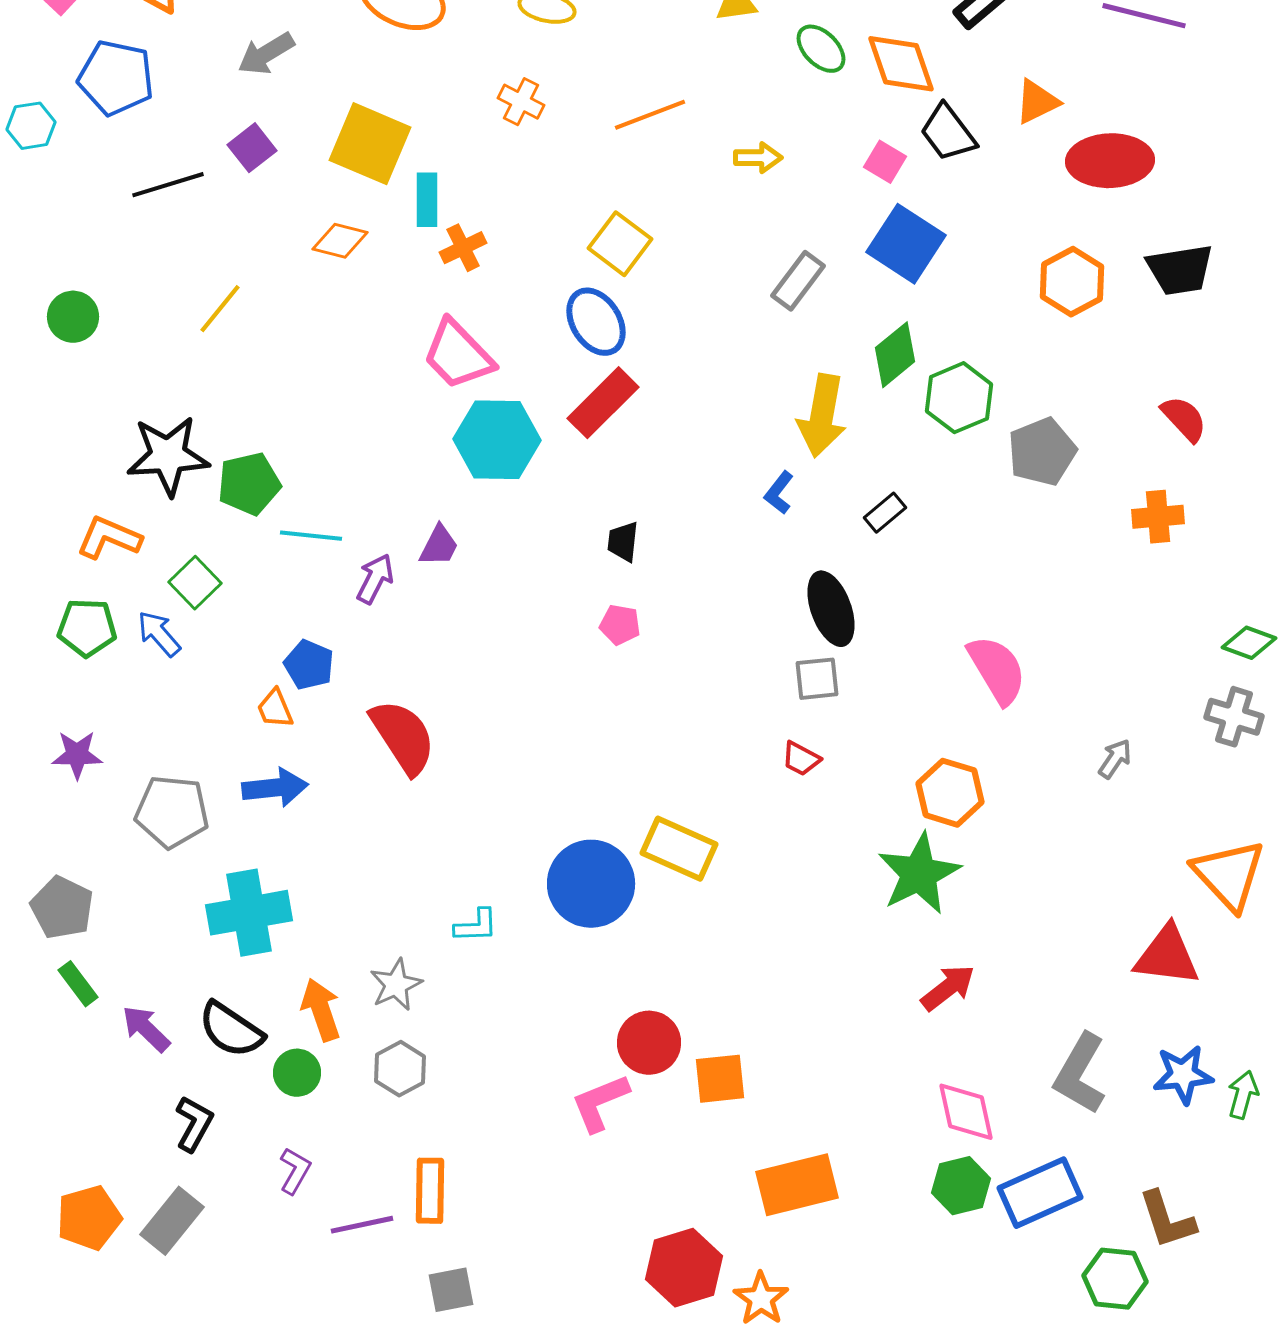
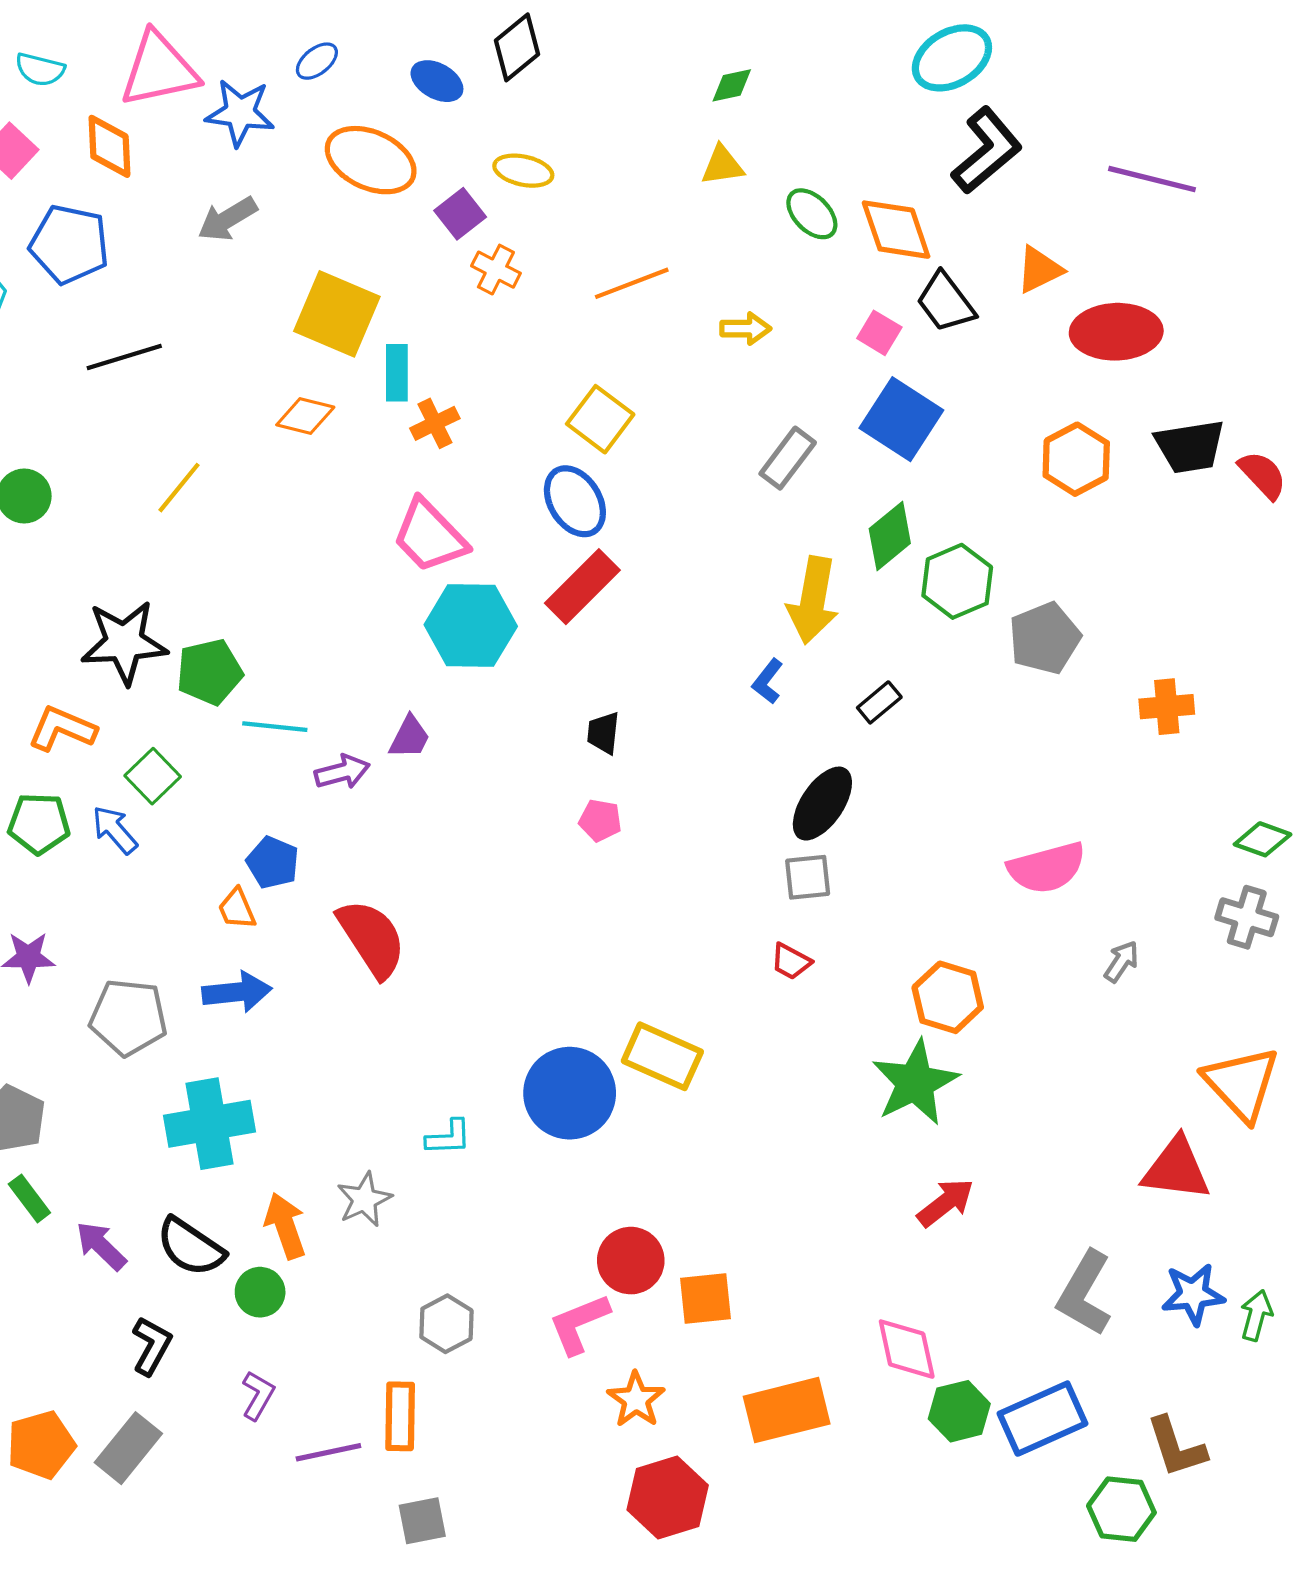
purple square: (252, 148) -> (460, 214), moved
red semicircle: (1184, 419) -> (1263, 475), moved
purple arrow: (375, 579) -> (342, 772), turned 48
black ellipse: (831, 609) -> (822, 804), turned 54
pink semicircle: (997, 670) -> (1047, 868), moved, turned 106
gray hexagon: (400, 1069) -> (446, 1324), moved
pink diamond: (966, 1112) -> (907, 1349), moved
orange star: (761, 1299) -> (636, 1400), moved

